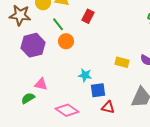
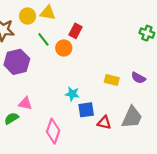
orange circle: (66, 41) -> (64, 48), moved
red triangle: (108, 107) -> (104, 123), moved
pink diamond: (67, 110) -> (53, 131), turned 75

